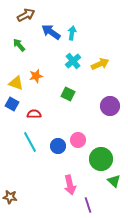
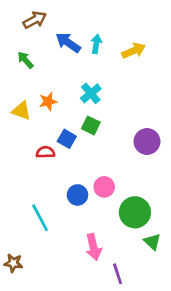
cyan cross: (73, 61) -> (91, 93), moved
yellow arrow: (100, 64) -> (134, 51), moved
blue square: (12, 104) -> (67, 139), moved
cyan line: (30, 142) -> (40, 218), moved

